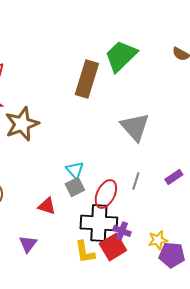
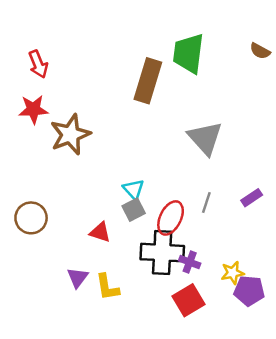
green trapezoid: (121, 56) -> (188, 53), turned -39
red square: (113, 247) -> (188, 300), moved
yellow L-shape: (85, 252) -> (107, 287), moved

